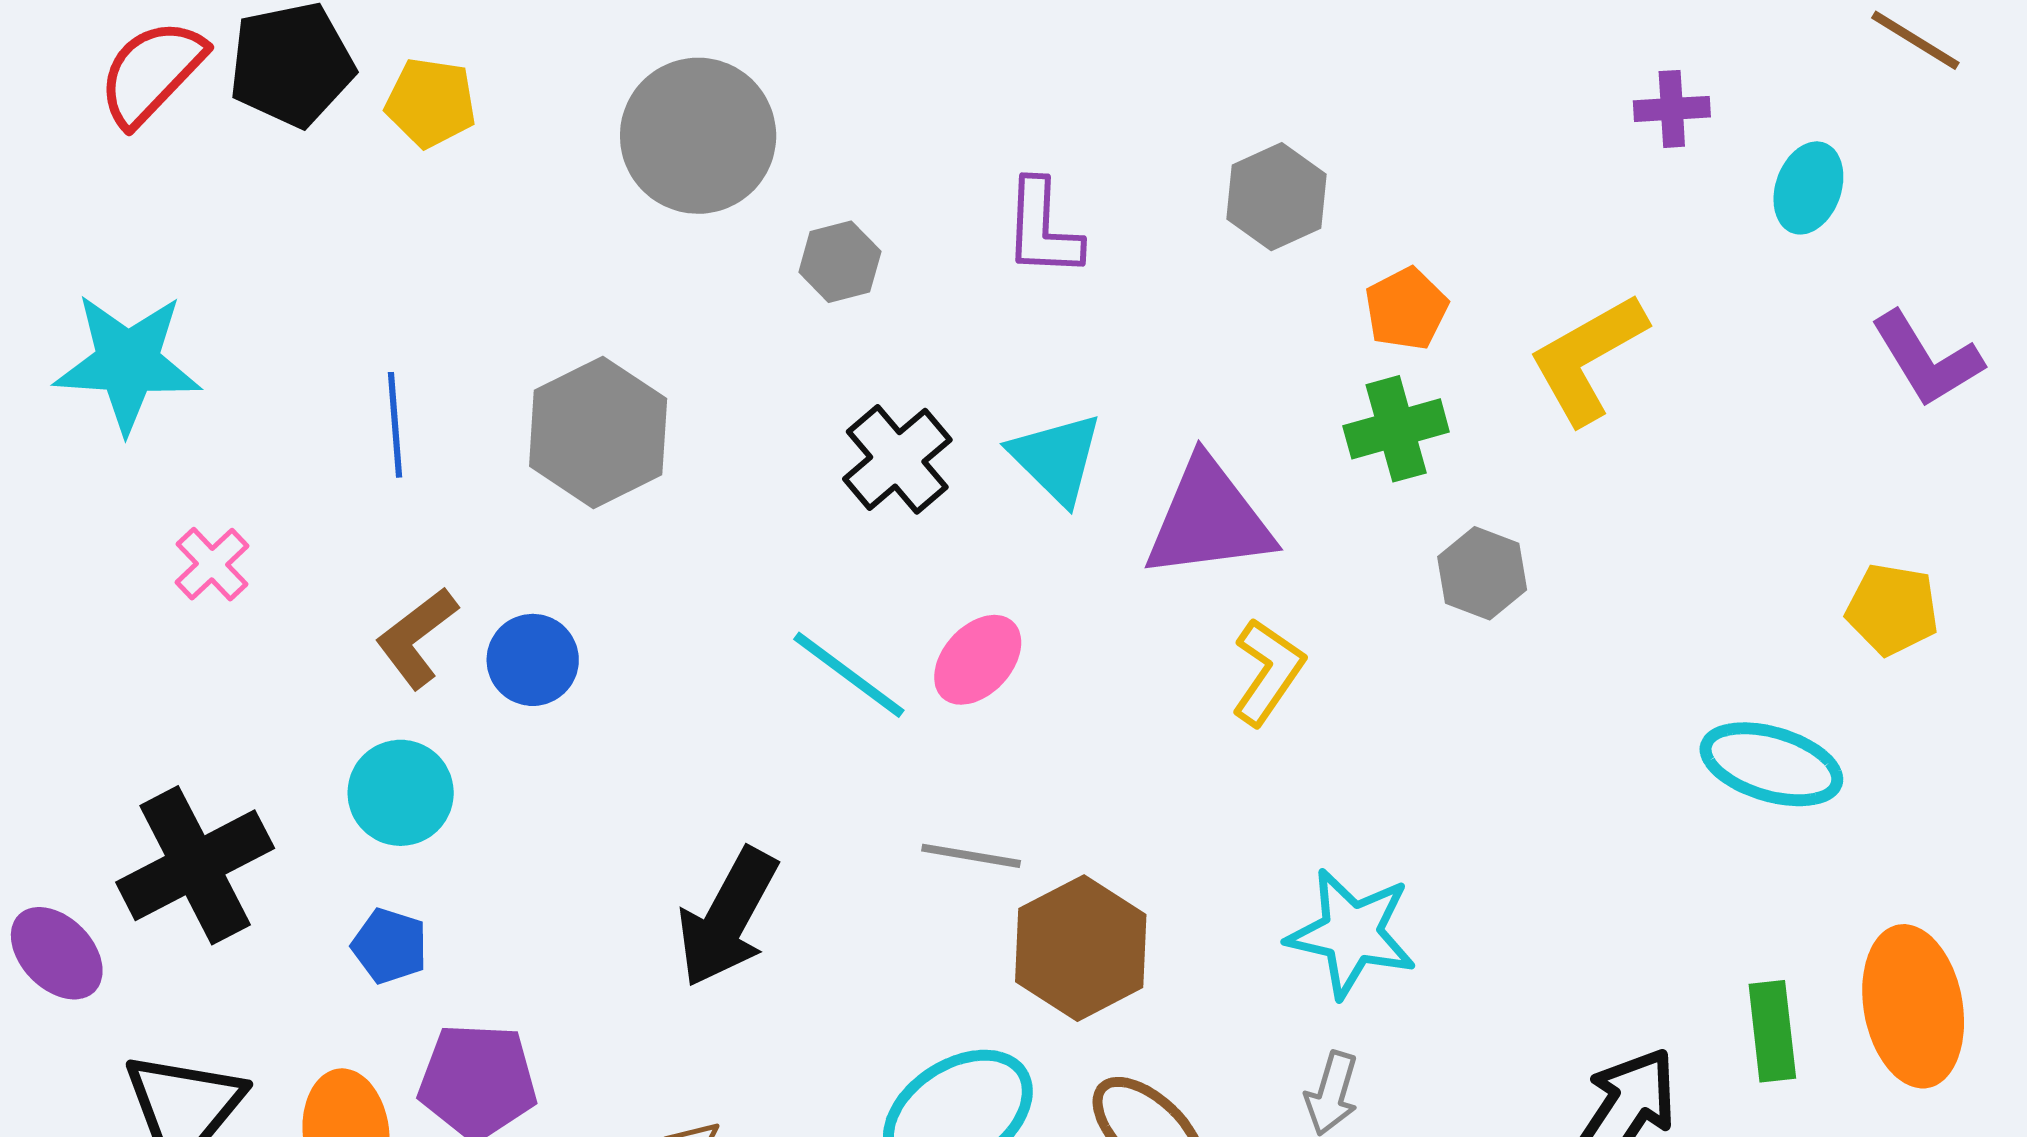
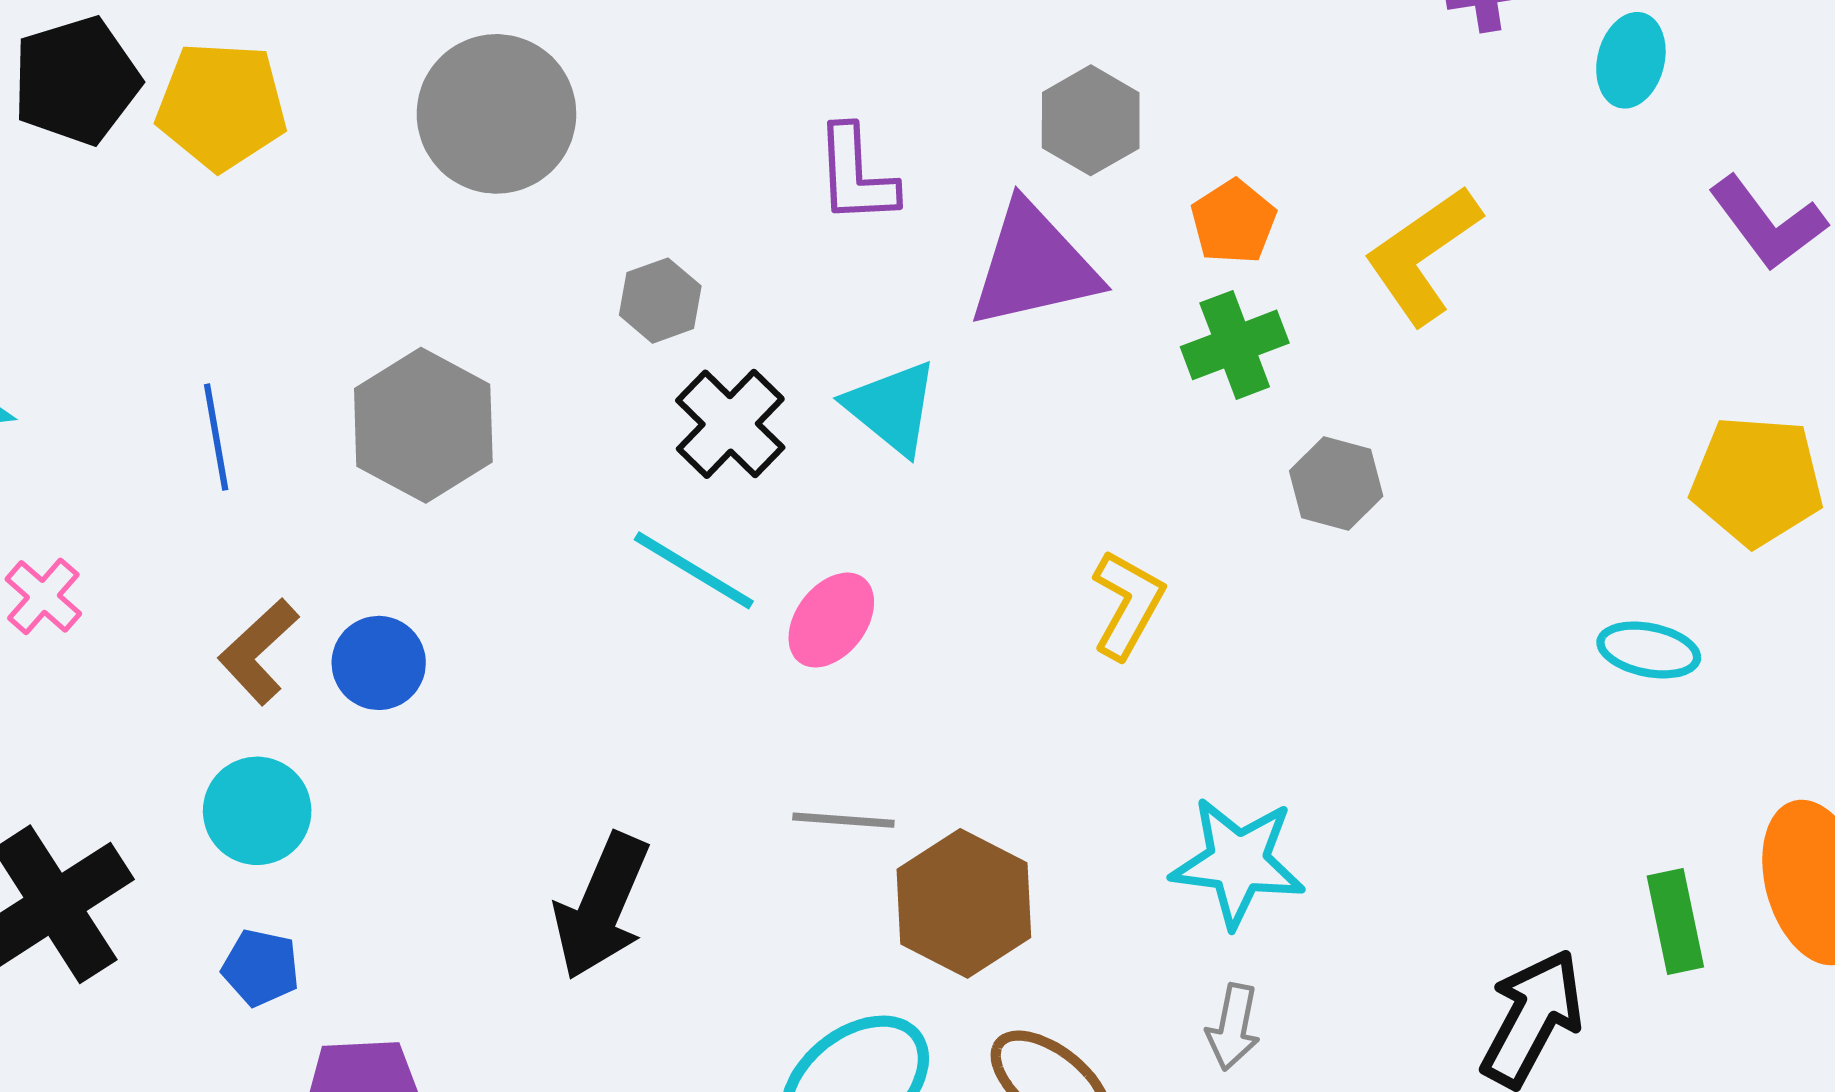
yellow pentagon: (431, 103) -> (221, 106), size x1.4
gray hexagon: (840, 262) -> (660, 301), moved
purple triangle: (1209, 519) -> (1034, 266), moved
yellow pentagon: (1892, 609) -> (1757, 481), size x1.4
cyan line: (849, 675) -> (694, 570), moved
cyan ellipse: (1771, 764) -> (1649, 650), size x0.7

